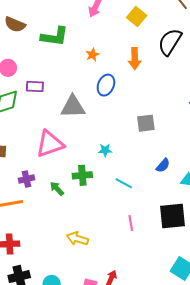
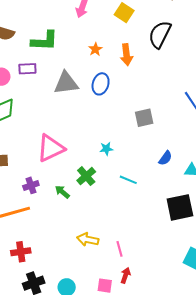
orange star: (92, 55) -> (95, 49), moved
purple rectangle: (35, 87) -> (27, 69), moved
gray triangle: (73, 107) -> (66, 83), moved
green cross: (82, 175) -> (86, 176), turned -30
pink line: (131, 223) -> (119, 249), moved

